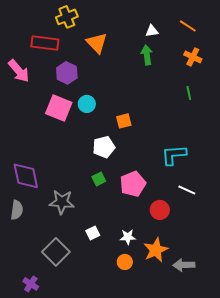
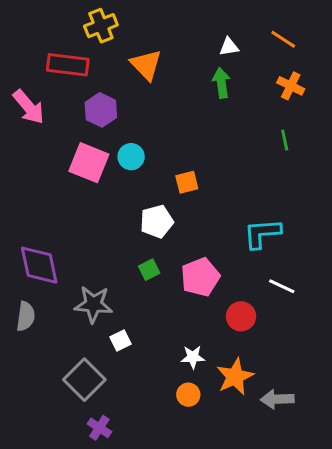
white square: (93, 233) -> (121, 340), moved
purple cross: (31, 284) -> (99, 428), moved

